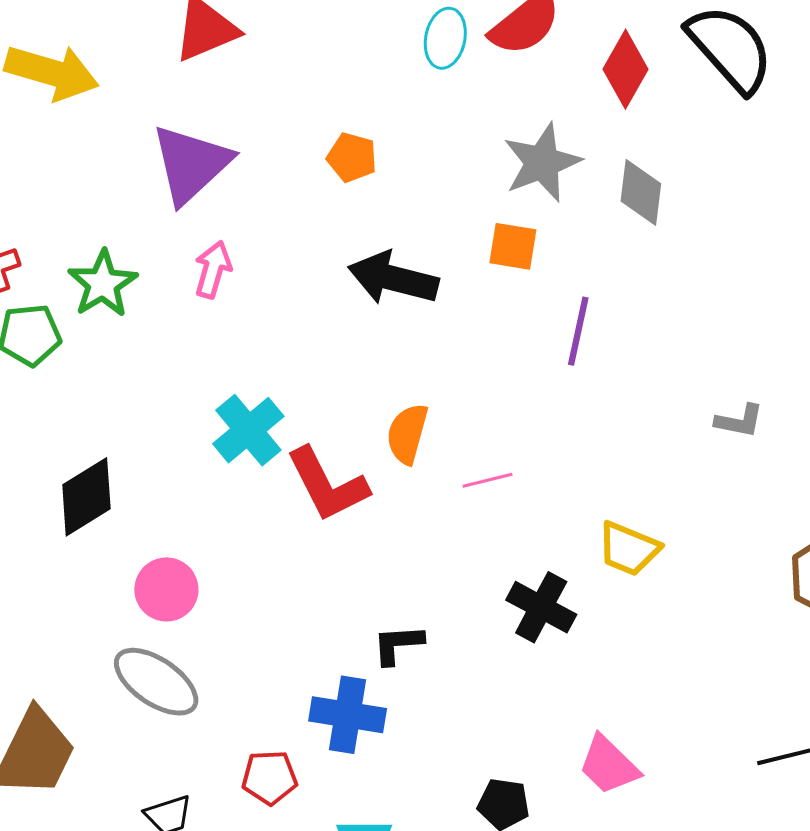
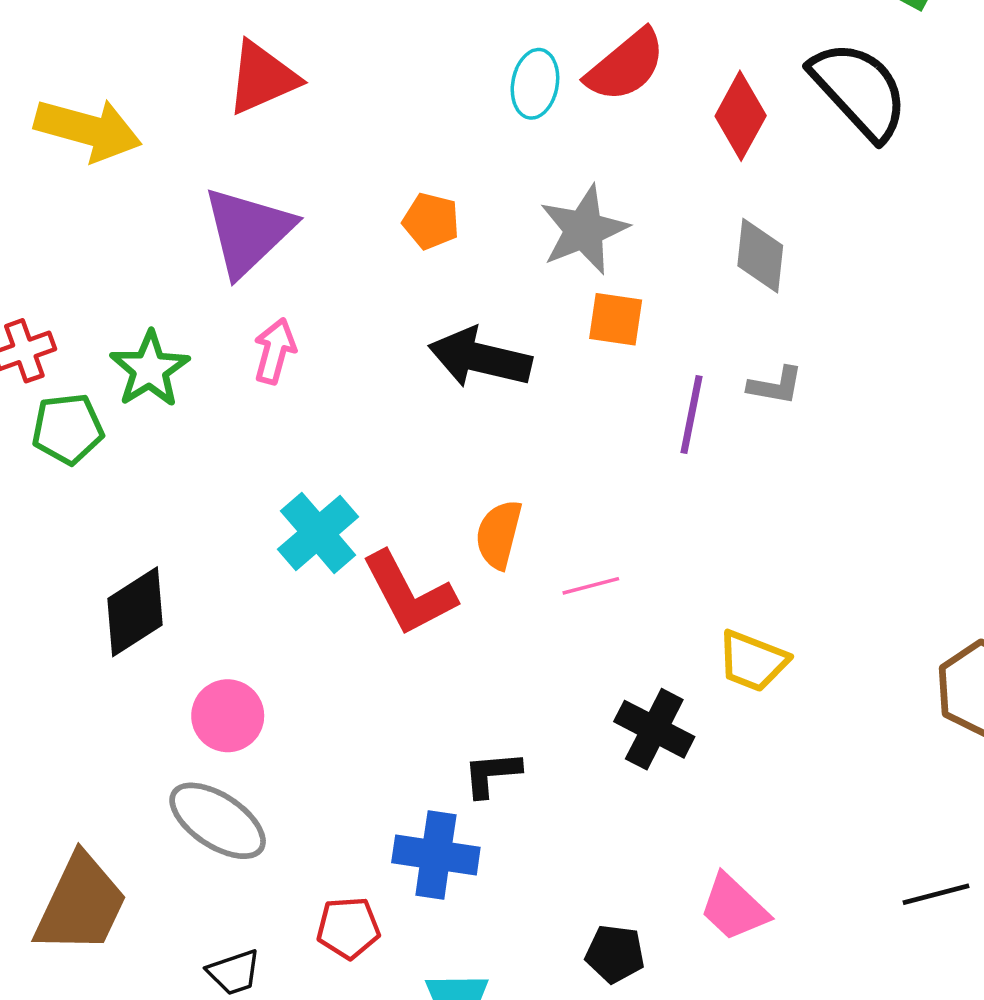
gray star: (542, 163) -> (584, 230), moved
gray L-shape: (739, 421) -> (775, 386), moved

